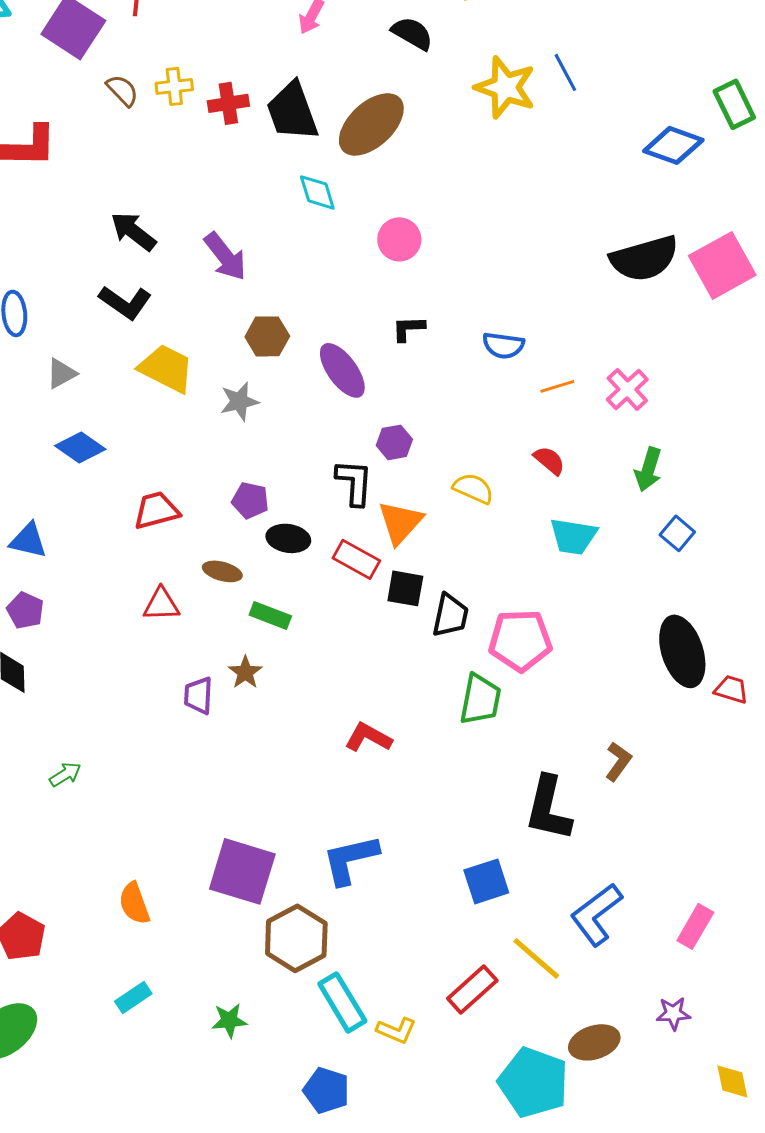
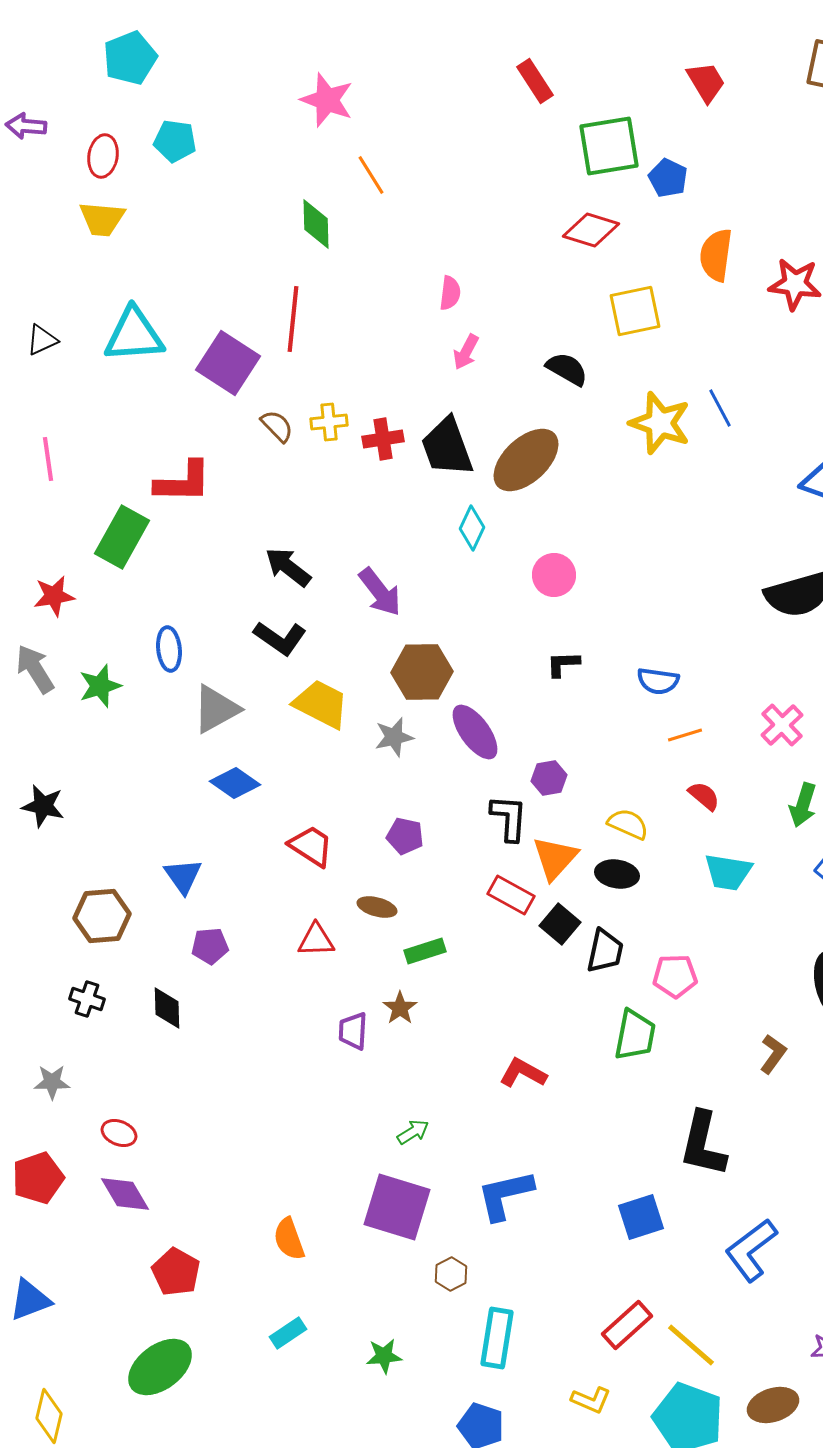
cyan diamond: (317, 192) -> (472, 528), turned 42
brown hexagon: (267, 336) -> (422, 672), size x1.4
purple ellipse: (342, 370) -> (475, 732), moved
gray triangle: (61, 373) -> (216, 709), size x1.6
orange line: (557, 386) -> (685, 735), moved
red trapezoid: (156, 510) -> (311, 846), turned 48
black ellipse: (288, 538) -> (617, 874), moved
blue triangle: (28, 540) -> (183, 876), turned 42
black square: (405, 588) -> (560, 924), turned 30
purple pentagon: (25, 610) -> (210, 946), moved, turned -30
green rectangle: (270, 615) -> (425, 951), turned -39
pink pentagon: (520, 640) -> (675, 976), size x0.7
brown L-shape: (618, 761) -> (773, 1054), moved
green arrow: (65, 774) -> (413, 1132), moved
brown hexagon: (296, 938) -> (451, 1274), size x0.5
yellow line: (536, 958) -> (691, 1345), moved
cyan rectangle: (342, 1002) -> (497, 1338), turned 40
yellow L-shape: (396, 1030) -> (591, 1400), moved
brown ellipse: (594, 1042) -> (773, 1405), moved

